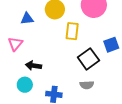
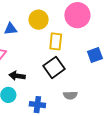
black square: (88, 59) -> (54, 67), moved

